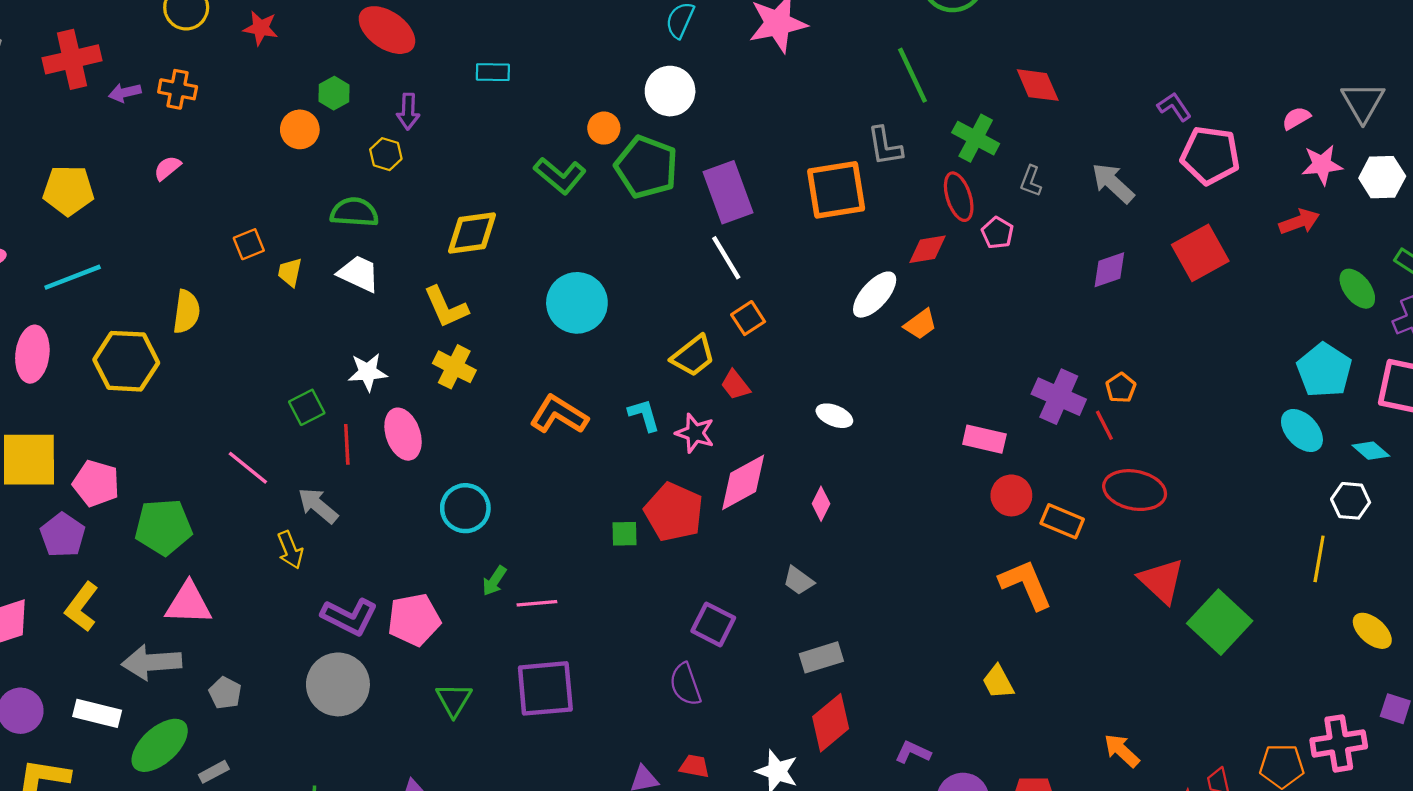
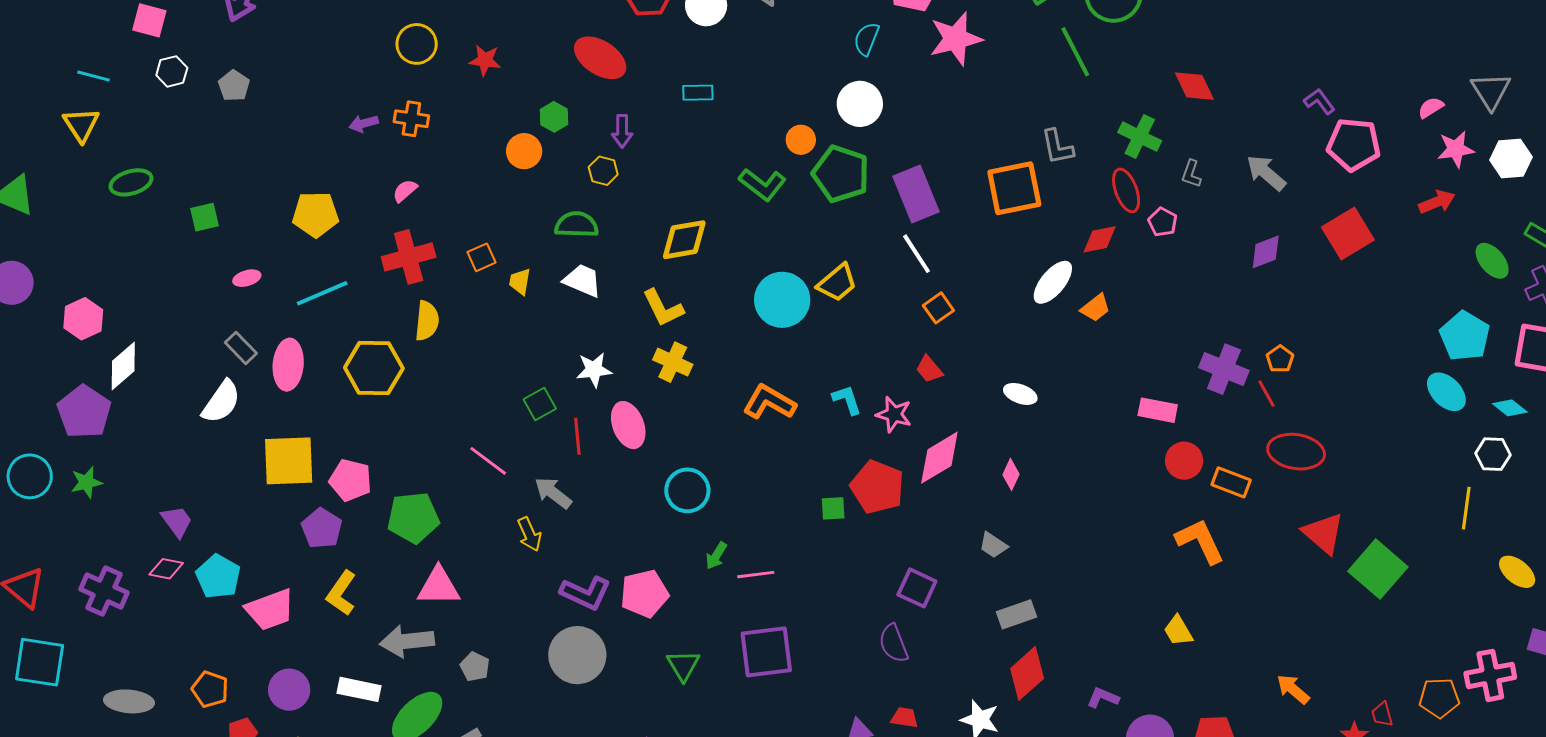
red cross: (72, 59) -> (409, 257), moved
green line: (913, 75) -> (1075, 52), moved
yellow trapezoid: (693, 356) -> (837, 283), moved

